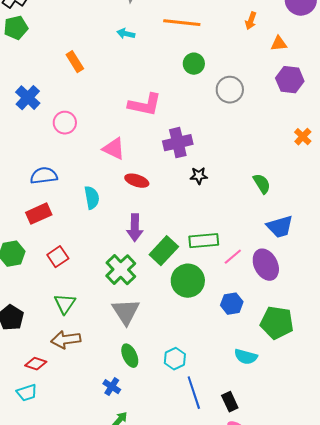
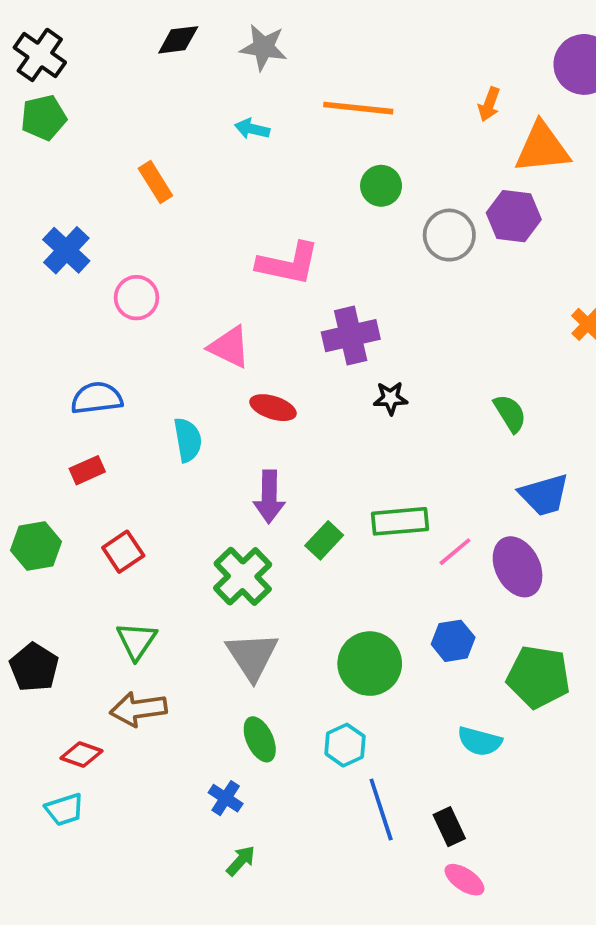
orange triangle: (279, 44) -> (542, 148), size x1.8
purple hexagon: (290, 80) -> (514, 216), moved
red rectangle: (39, 214) -> (87, 470), size x0.7
green rectangle: (164, 251) -> (324, 540), size x0.7
green circle: (188, 281) -> (370, 664), moved

